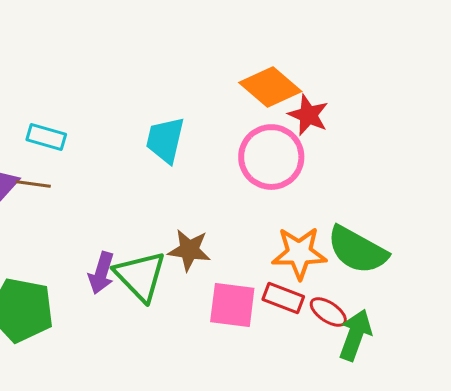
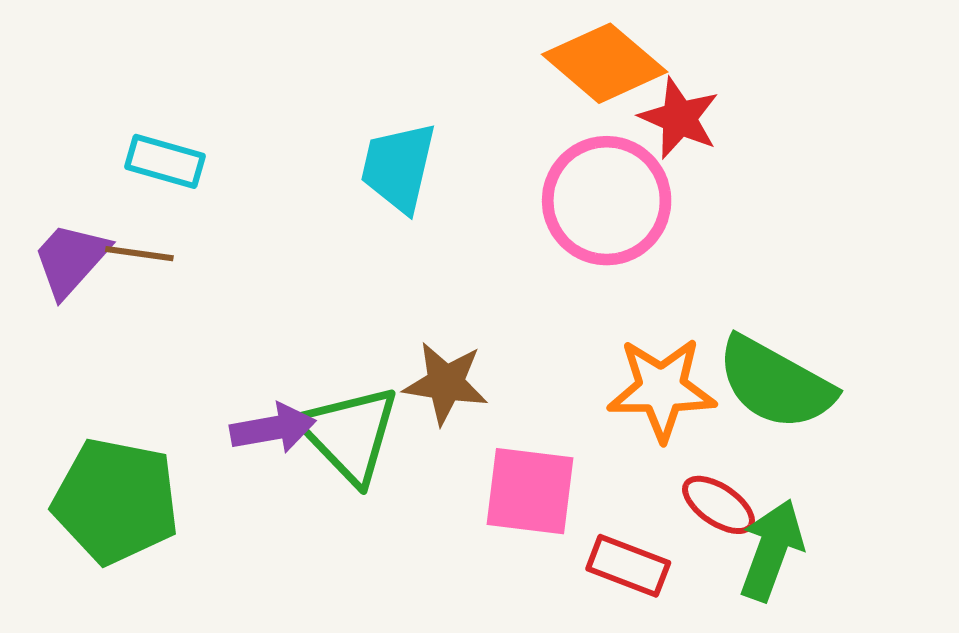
purple arrow: (101, 273) -> (273, 428), turned -117
red rectangle: (283, 298) -> (628, 566), moved

